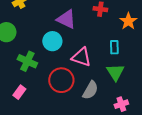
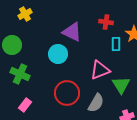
cyan rectangle: (114, 47) -> (116, 44), moved
pink triangle: (81, 57) -> (100, 70), moved, turned -40
green cross: (27, 61) -> (20, 74), moved

